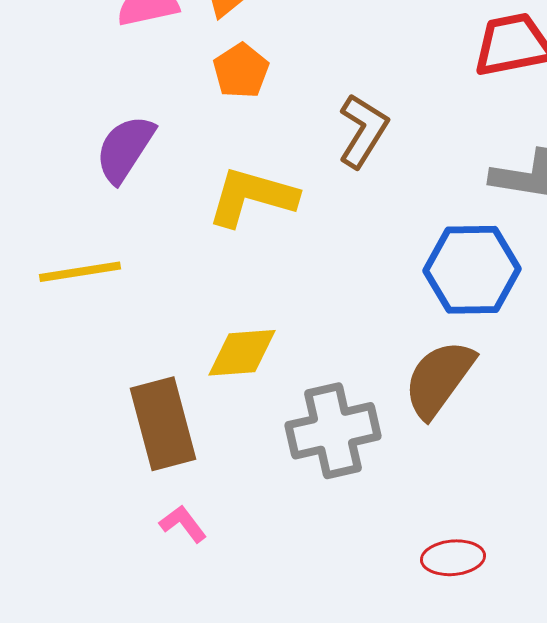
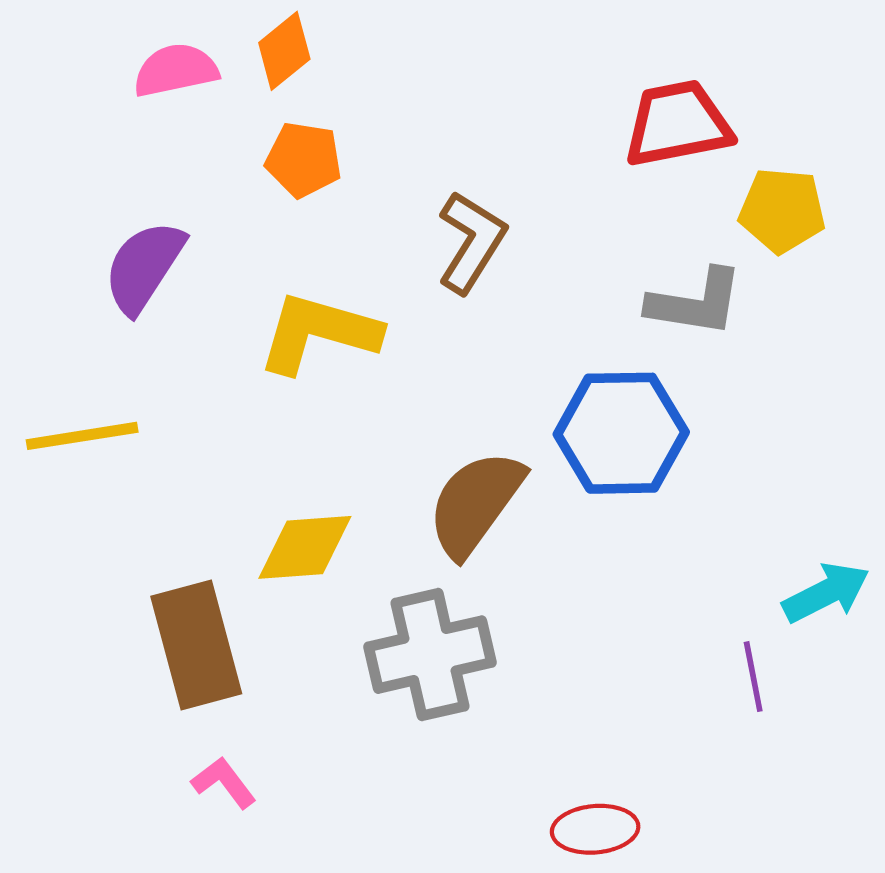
orange pentagon: (241, 71) -> (304, 160), turned -30
brown semicircle: (439, 379) -> (475, 503), moved

